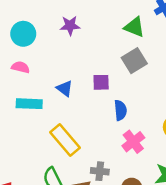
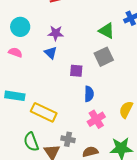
purple star: (70, 26) -> (56, 33), moved
blue triangle: (65, 88) -> (51, 53), moved
cyan rectangle: (29, 104) -> (15, 96), moved
yellow rectangle: (65, 140) -> (44, 112), turned -30

